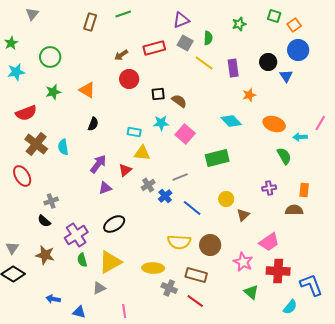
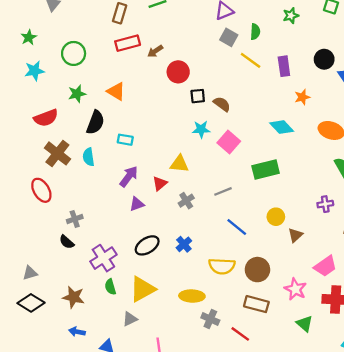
red rectangle: (154, 48) -> (128, 43), moved
red circle: (129, 79) -> (178, 72), moved
black semicircle: (93, 124) -> (95, 122), moved, size x1.5
cyan rectangle: (134, 132) -> (125, 140), moved
blue cross: (165, 196) -> (184, 244), moved
gray triangle: (12, 248) -> (30, 273), turned 40
brown star: (45, 255) -> (74, 297), moved
brown rectangle: (196, 275) -> (256, 304), moved

